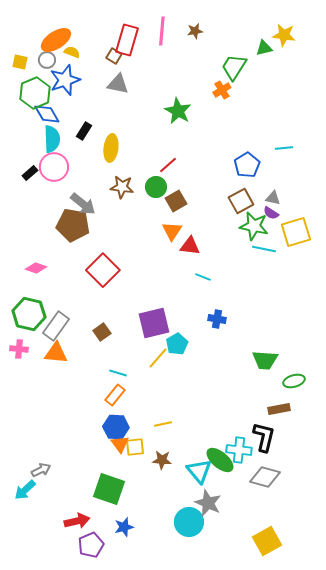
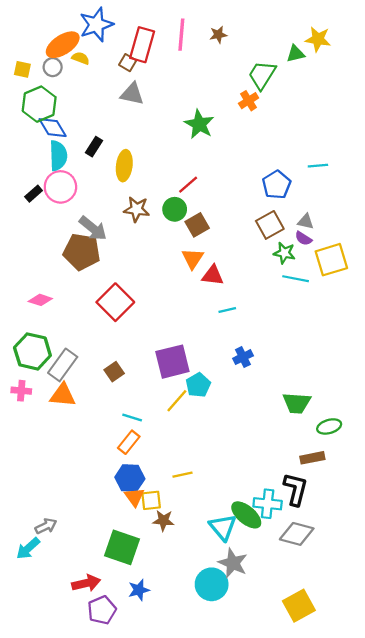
blue star: (65, 80) -> (96, 25), moved
green star: (254, 226) -> (284, 253), size x0.7
cyan line: (203, 277) -> (227, 310), turned -35
blue cross: (217, 319) -> (243, 357), turned -36
brown star: (162, 460) -> (163, 521), moved

